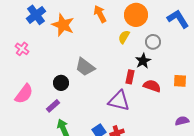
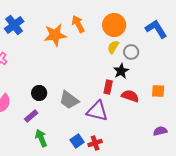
orange star: (63, 25) -> (55, 35), moved, turned -30
yellow semicircle: (124, 37) -> (113, 47), moved
gray trapezoid: (85, 67) -> (69, 100), moved

